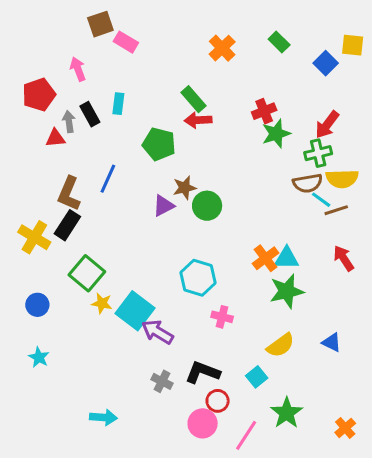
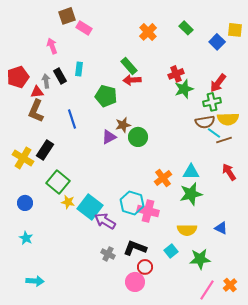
red pentagon: (39, 95) -> (18, 77), moved
blue line: (108, 179) -> (72, 119), turned -42
brown L-shape: (69, 194) -> (36, 111), moved
orange cross: (266, 258) -> (163, 178), moved
cyan hexagon: (198, 278) -> (132, 203), moved
pink cross: (222, 317) -> (148, 211), size x1.5
yellow semicircle: (281, 345) -> (187, 230), turned 36
green star: (287, 413) -> (200, 259), moved, turned 30
cyan arrow: (103, 417) -> (35, 281), moved
pink line: (246, 435) -> (207, 290), moved

